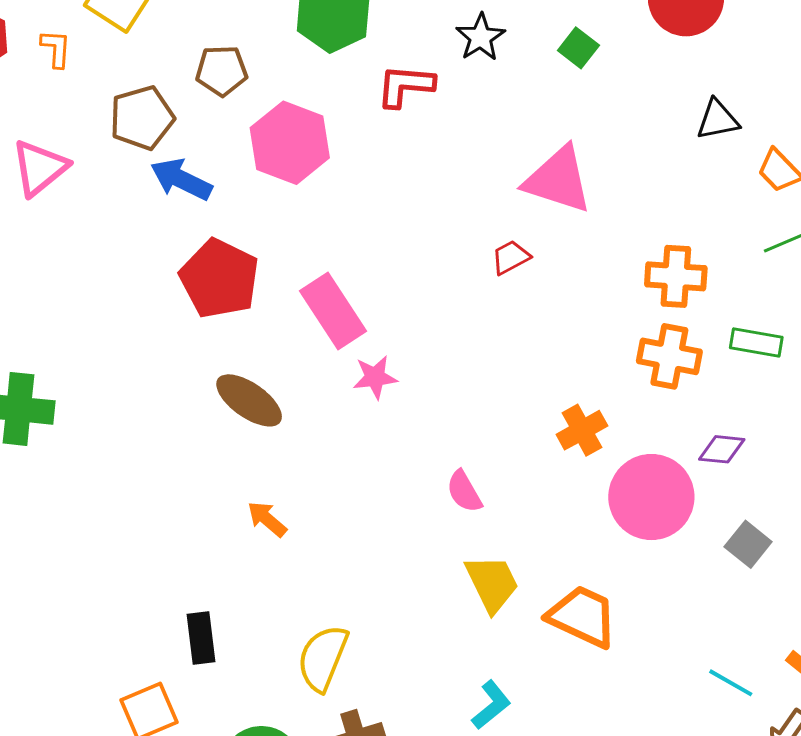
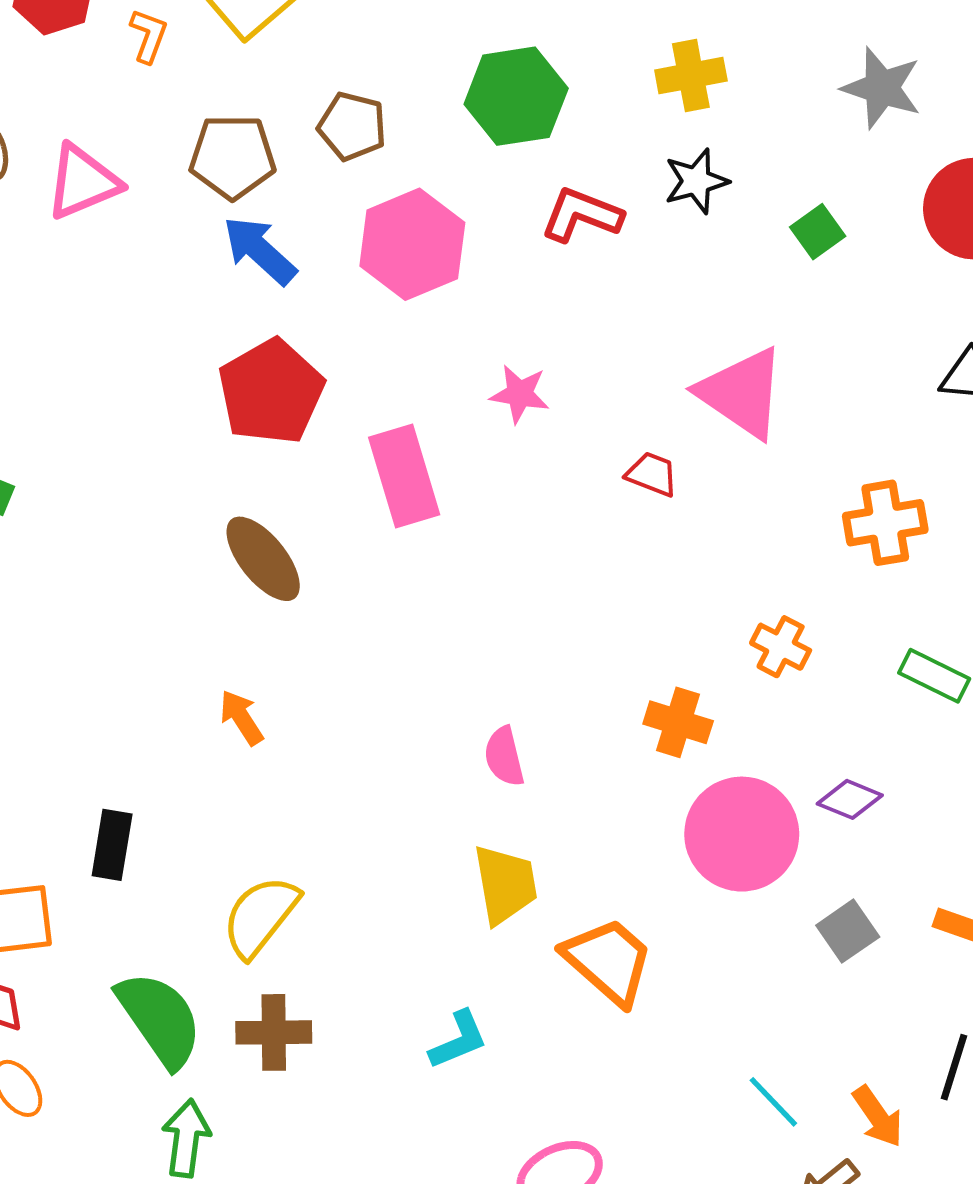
red trapezoid: (511, 257) -> (652, 474), turned 33
orange cross: (676, 276) -> (885, 523), moved, turned -30
orange cross: (669, 356) -> (781, 647), moved, size x0.7
pink star: (375, 377) -> (520, 394), moved
orange cross: (582, 430) -> (678, 722), turned 30

